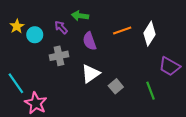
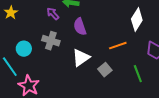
orange line: (122, 31) -> (118, 46), moved
cyan circle: (35, 35) -> (24, 49), moved
gray cross: (59, 56) -> (51, 41), turned 30

